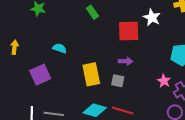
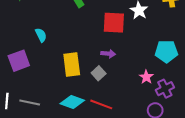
cyan semicircle: (60, 48) -> (41, 35), turned 40
gray square: (118, 81) -> (99, 73), turned 32

